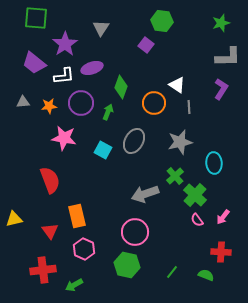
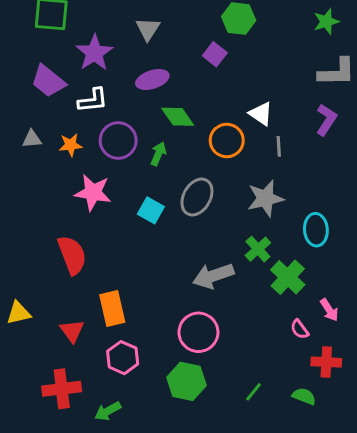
purple ellipse: (92, 68) -> (152, 80), moved
green diamond: (121, 87) -> (178, 117), turned -55
pink arrow: (223, 217) -> (329, 310), turned -70
pink semicircle: (197, 220) -> (300, 329), moved

